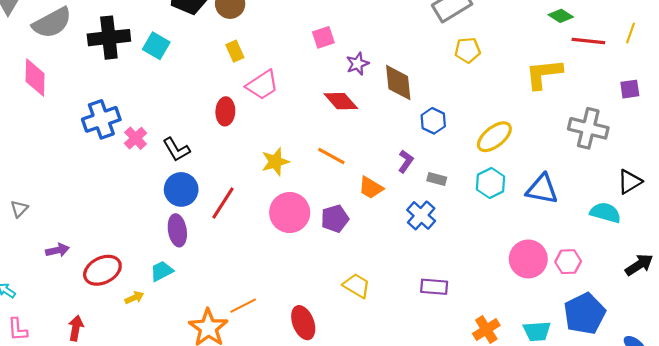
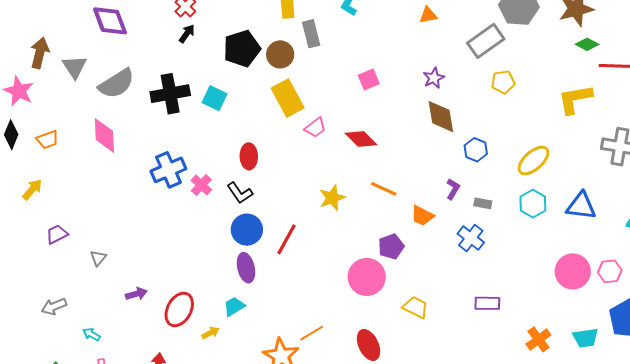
yellow rectangle: (235, 51) -> (288, 98), size x1.8
purple star: (357, 64) -> (434, 78), moved
pink trapezoid: (262, 85) -> (315, 128), size x0.7
red diamond: (341, 101) -> (361, 139), moved
red ellipse: (225, 111) -> (249, 156), moved
pink circle: (290, 213) -> (367, 277), moved
red ellipse: (102, 270) -> (179, 309), turned -32

